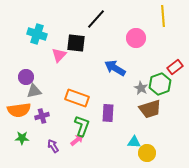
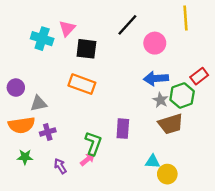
black line: (96, 19) -> (127, 25), moved
pink triangle: (59, 55) -> (67, 28), moved
blue arrow: (115, 68) -> (156, 78), moved, turned -35
purple circle: (26, 77) -> (16, 88), moved
orange rectangle: (77, 98) -> (82, 84), moved

